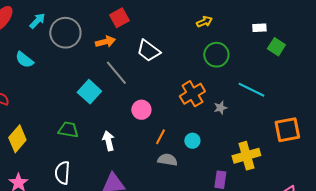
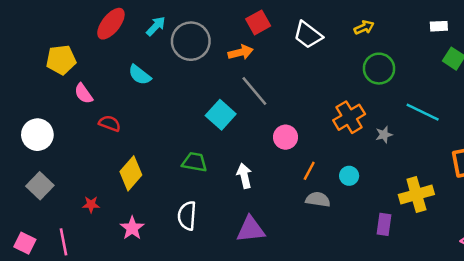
white rectangle: (259, 28) -> (439, 26), moved
white trapezoid: (148, 51) -> (308, 35), moved

